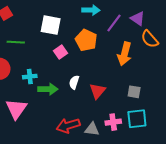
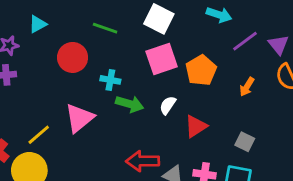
orange pentagon: (86, 40) -> (201, 70), moved
pink square: (61, 52) -> (162, 59), size x1.6
orange arrow: (125, 54) -> (247, 87), size x0.6

